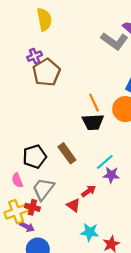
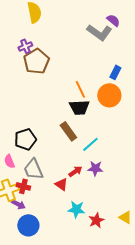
brown rectangle: (67, 153) -> (68, 131), moved
purple star: (111, 175) -> (95, 168), moved
gray trapezoid: (43, 189) -> (33, 169), turned -60

